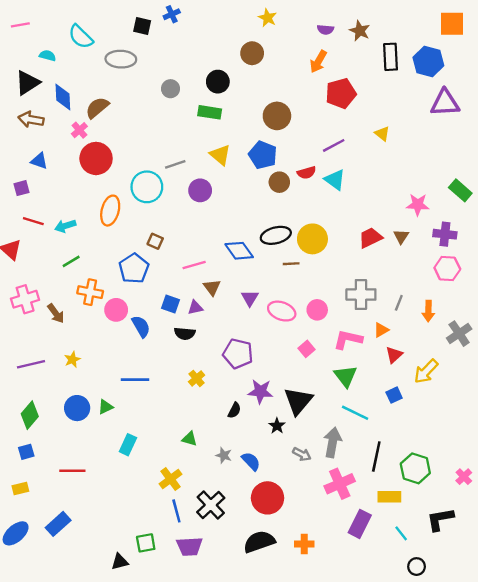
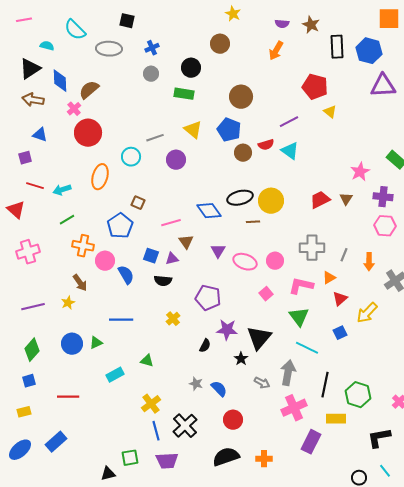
blue cross: (172, 14) -> (152, 48), moved
red pentagon: (341, 93) -> (315, 87), moved, turned 30
cyan circle: (147, 187) -> (131, 157), size x0.7
pink star: (418, 205) -> (360, 172), turned -30
brown arrow: (56, 313) -> (80, 283), moved
green triangle: (189, 439) -> (147, 361), moved
cyan rectangle: (128, 445) -> (115, 375), turned 36
red circle: (268, 498) -> (233, 420), size x0.7
cyan line: (401, 533) -> (385, 471), moved

